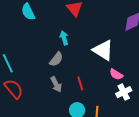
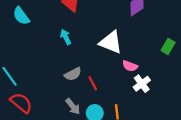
gray semicircle: (56, 59) -> (73, 74), moved, turned 35
gray arrow: (56, 84) -> (73, 106), moved

